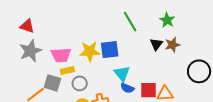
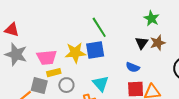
green line: (130, 22) -> (99, 27), moved
gray star: (30, 51) -> (16, 54), turned -30
cyan triangle: (122, 74) -> (101, 84), moved
blue semicircle: (127, 88) -> (133, 67), moved

